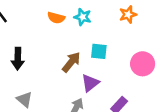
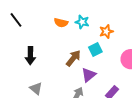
orange star: (128, 15) -> (106, 31), moved
cyan square: (99, 51) -> (95, 49), turned -32

